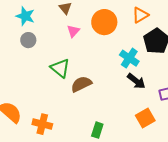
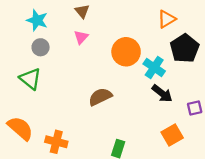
orange circle: (104, 22) -> (126, 52), moved
pink triangle: (73, 31) -> (81, 37), moved
green triangle: (60, 68) -> (30, 79), moved

